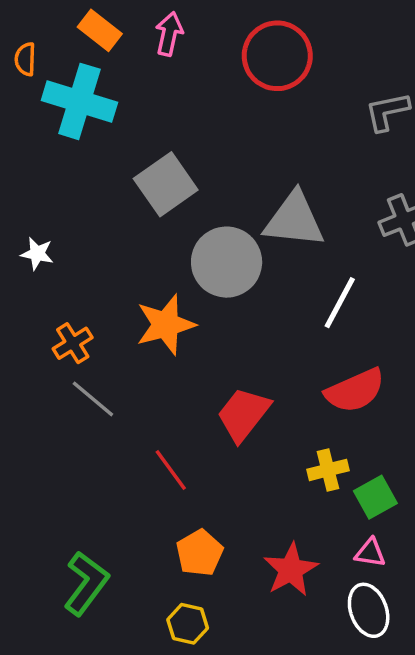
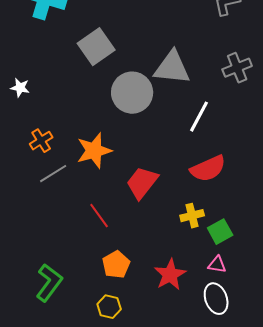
orange star: (166, 325) -> (94, 151), moved
gray line: (93, 399) -> (53, 174), turned -72

